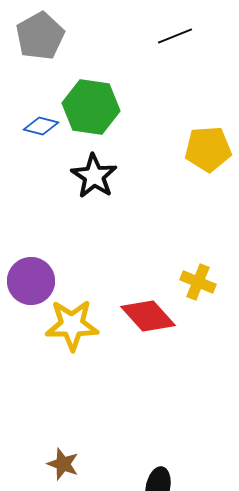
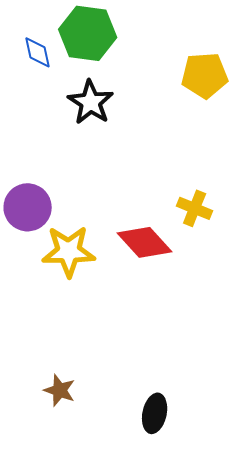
blue diamond: (41, 126) -> (38, 52), turned 64

